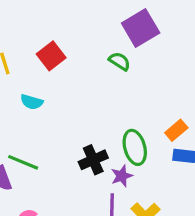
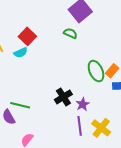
cyan semicircle: (32, 102) -> (21, 53), moved, turned -32
green ellipse: (135, 147) -> (96, 71), moved

